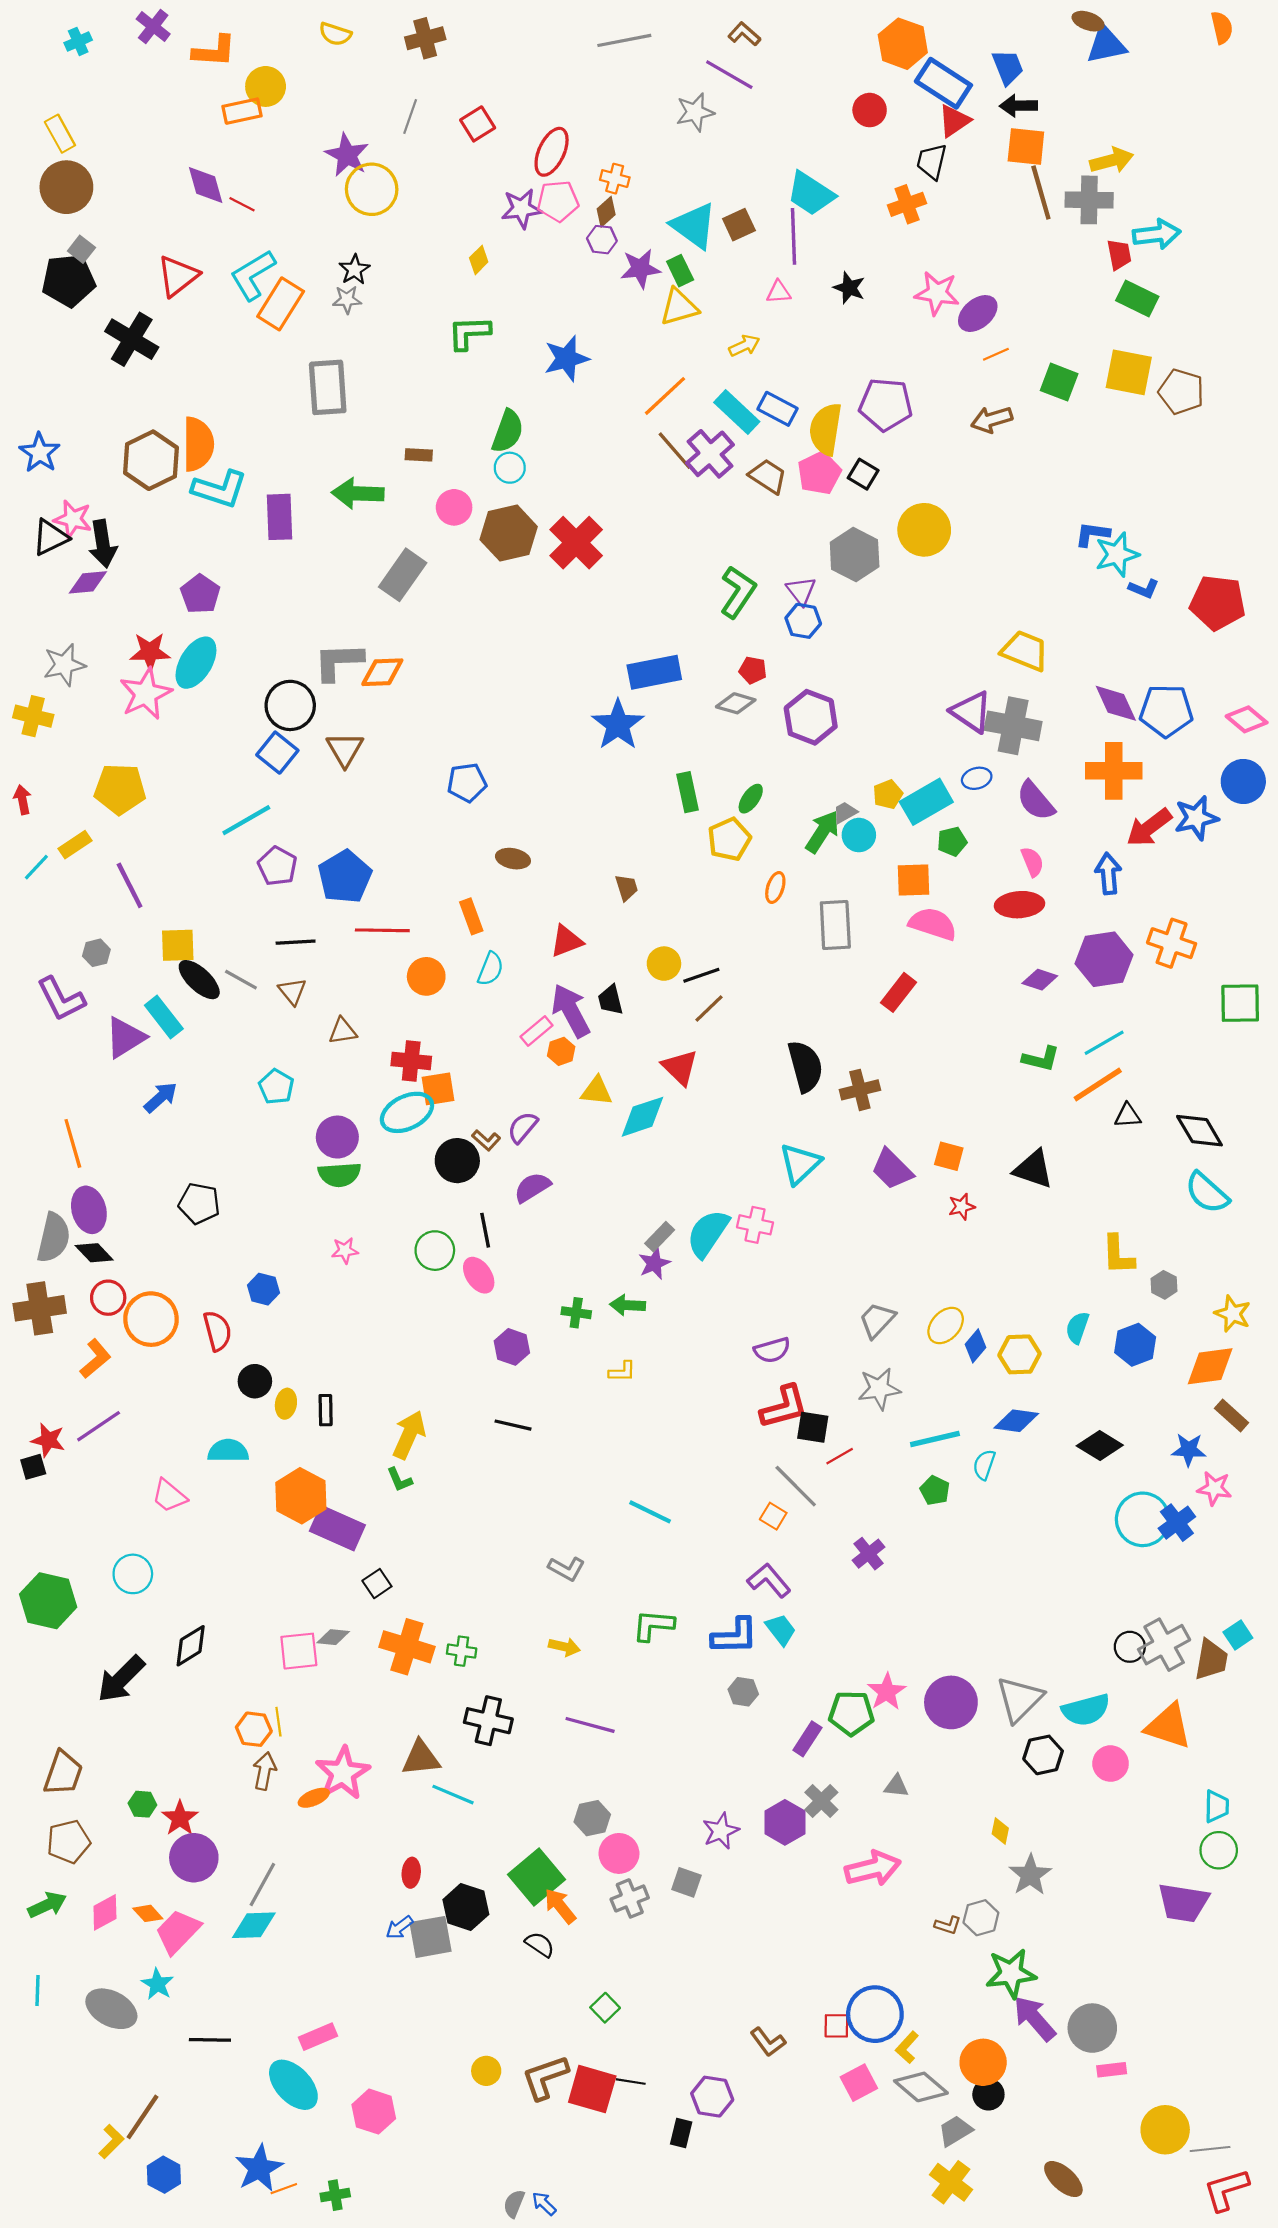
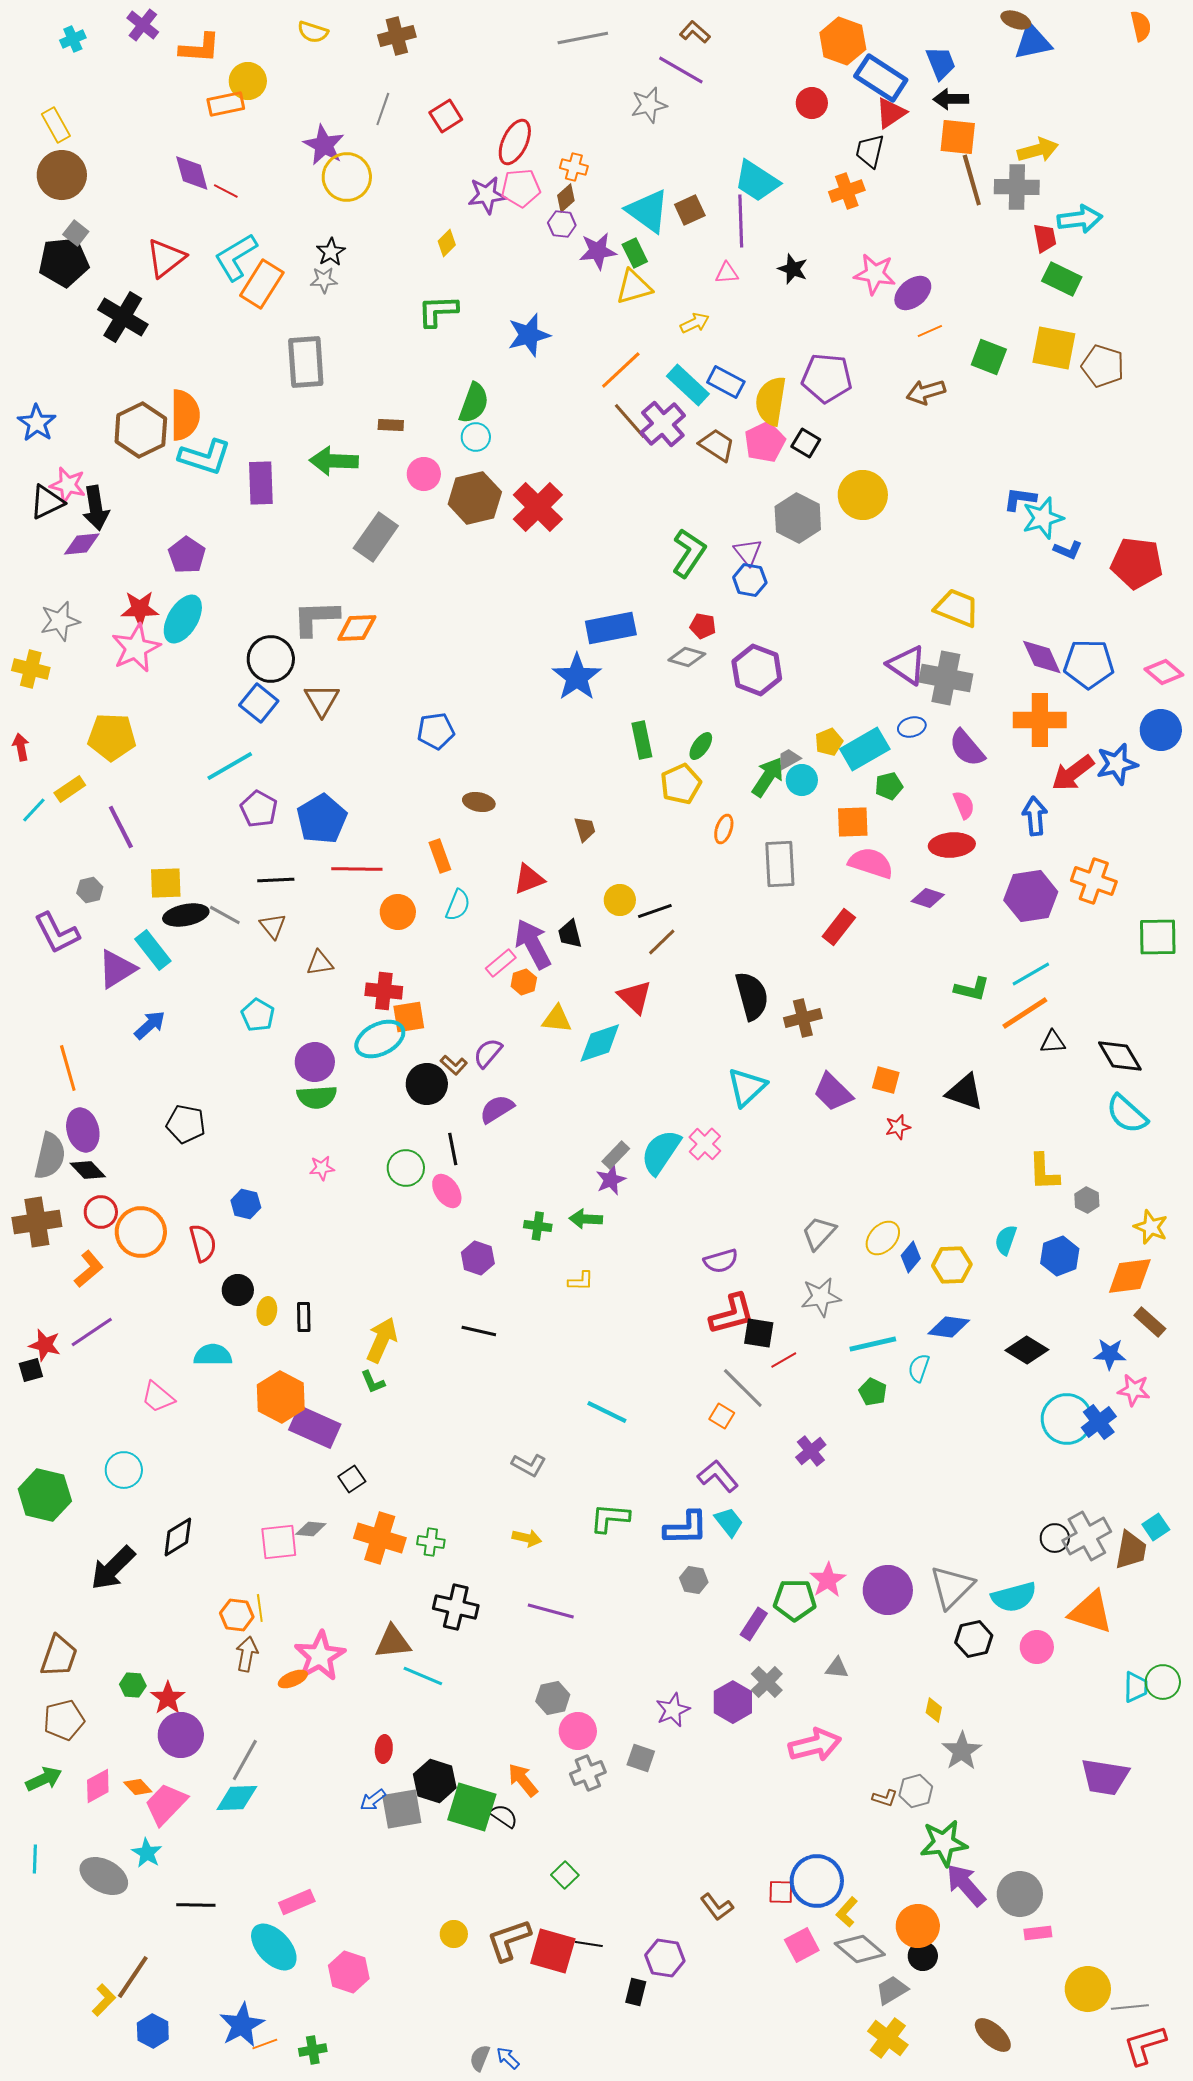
black ellipse: (199, 980) -> (186, 915), turned -54
purple diamond: (1040, 980) -> (928, 898), moved
pink cross: (755, 1225) -> (705, 1144), turned 32
green circle: (1219, 1850) -> (1163, 1682), moved
green square: (537, 1877) -> (472, 1807), moved, turned -33

